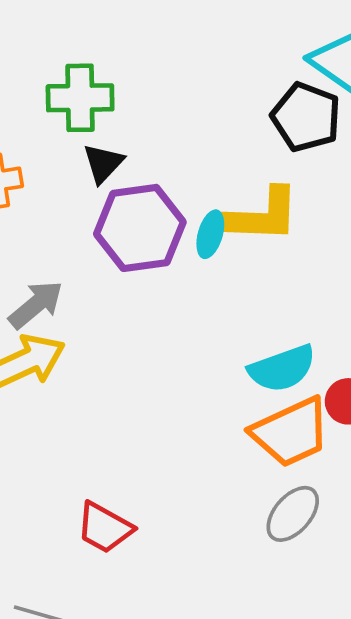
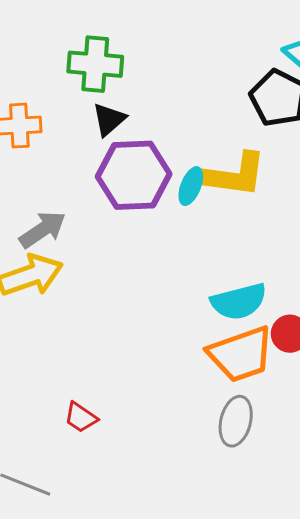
gray ellipse: (293, 514) -> (236, 421), turned -33
red trapezoid: (105, 528) -> (81, 417), size x0.7

